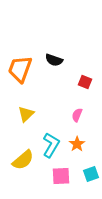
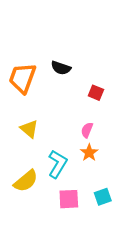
yellow triangle: (26, 114) -> (29, 129), turned -36
orange star: (77, 144) -> (89, 153), moved

